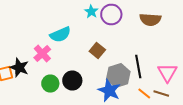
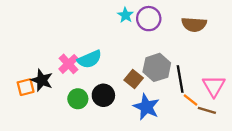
cyan semicircle: (60, 34) -> (89, 59), moved
brown square: (97, 50) -> (134, 79), moved
gray hexagon: (118, 76) -> (157, 67), moved
orange line: (144, 94) -> (191, 100), moved

